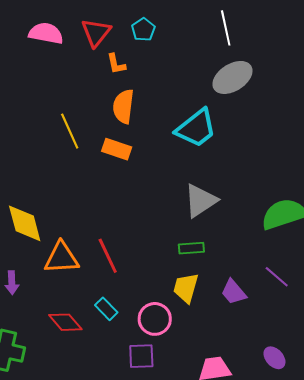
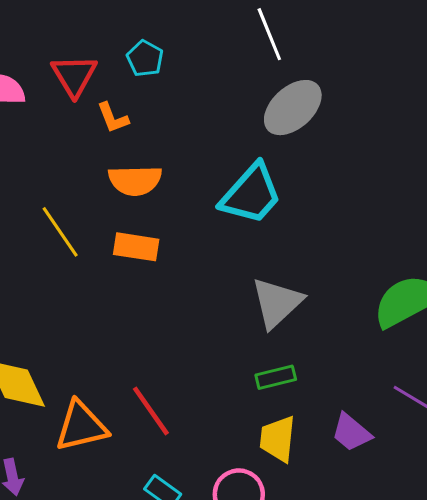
orange semicircle: (123, 106) -> (135, 180), turned -88

